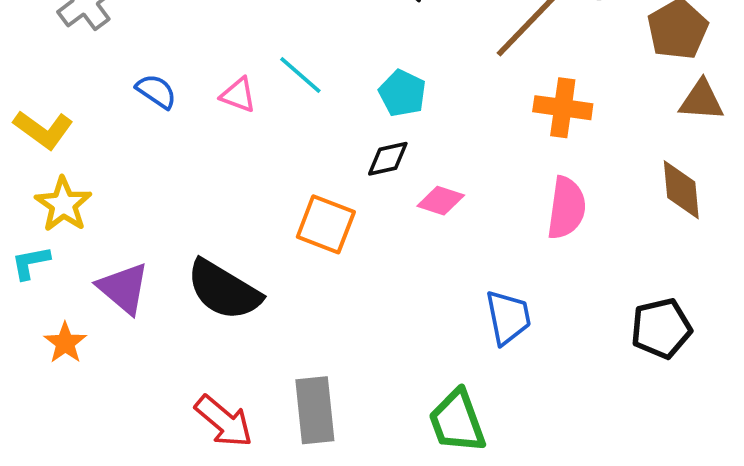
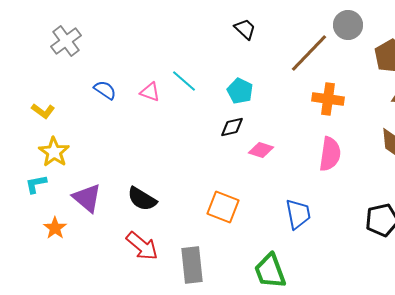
yellow L-shape: (43, 130) -> (43, 111), size x0.7
orange square: (326, 224) -> (223, 207), moved
black semicircle: (224, 290) -> (142, 199), size x0.7
red arrow: (224, 421) -> (142, 246), moved

